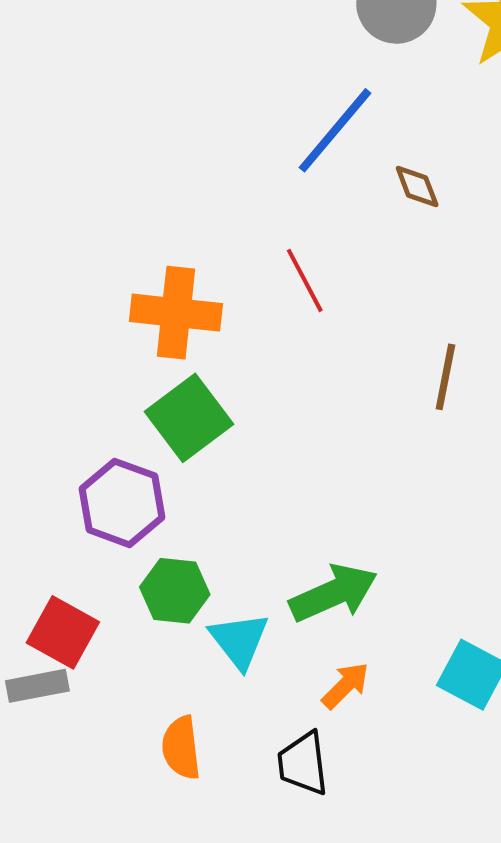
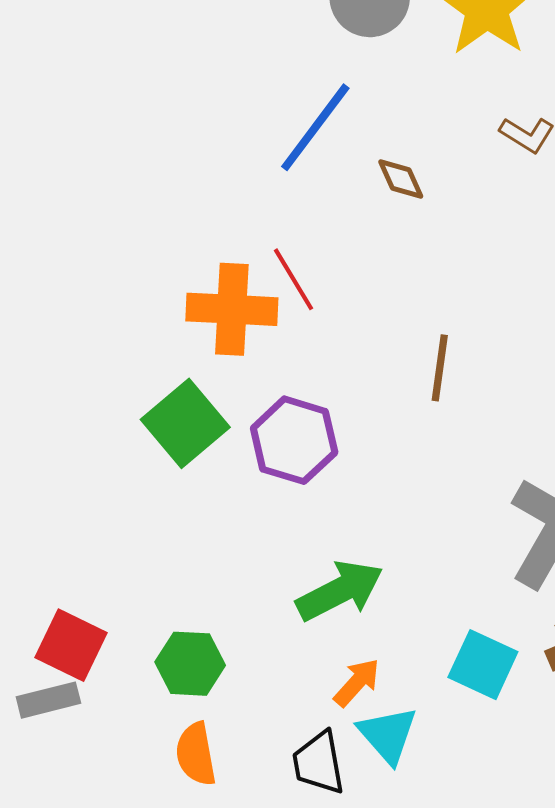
orange cross: (176, 313) -> (232, 309), moved
purple hexagon: (122, 503) -> (294, 440), moved
green hexagon: (175, 591) -> (190, 664), moved
cyan triangle: (239, 640) -> (388, 735), moved

